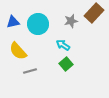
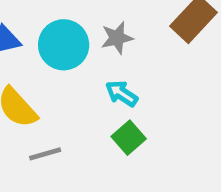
gray star: (71, 21) -> (117, 38), moved

